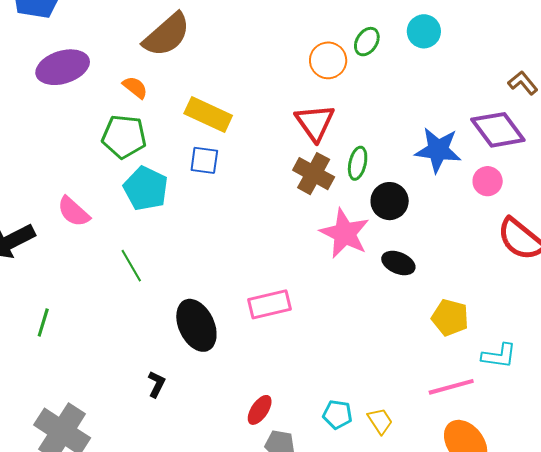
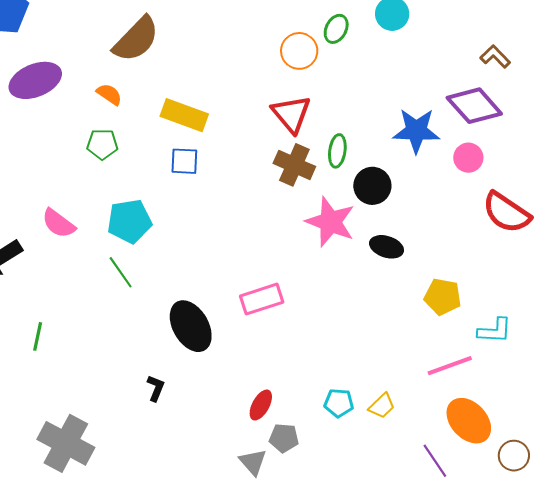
green pentagon: (124, 137) -> (102, 144), size x0.7
cyan pentagon: (146, 189) -> (129, 221), moved, turned -30
yellow trapezoid: (380, 421) -> (382, 406), turned 84

